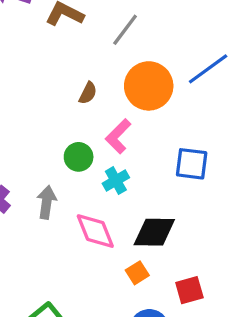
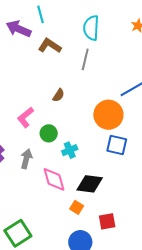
gray line: (125, 30) -> (85, 59), turned -30
orange circle: (149, 86) -> (108, 115), moved
pink L-shape: (118, 136) -> (25, 117), moved
orange square: (137, 273) -> (77, 207), turned -32

